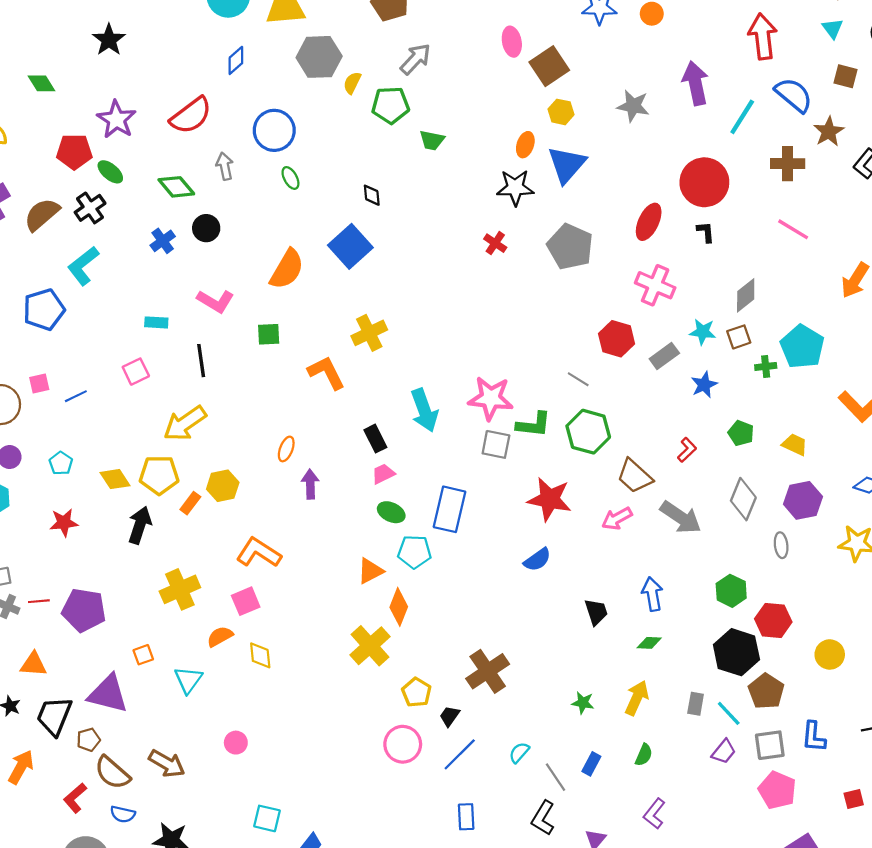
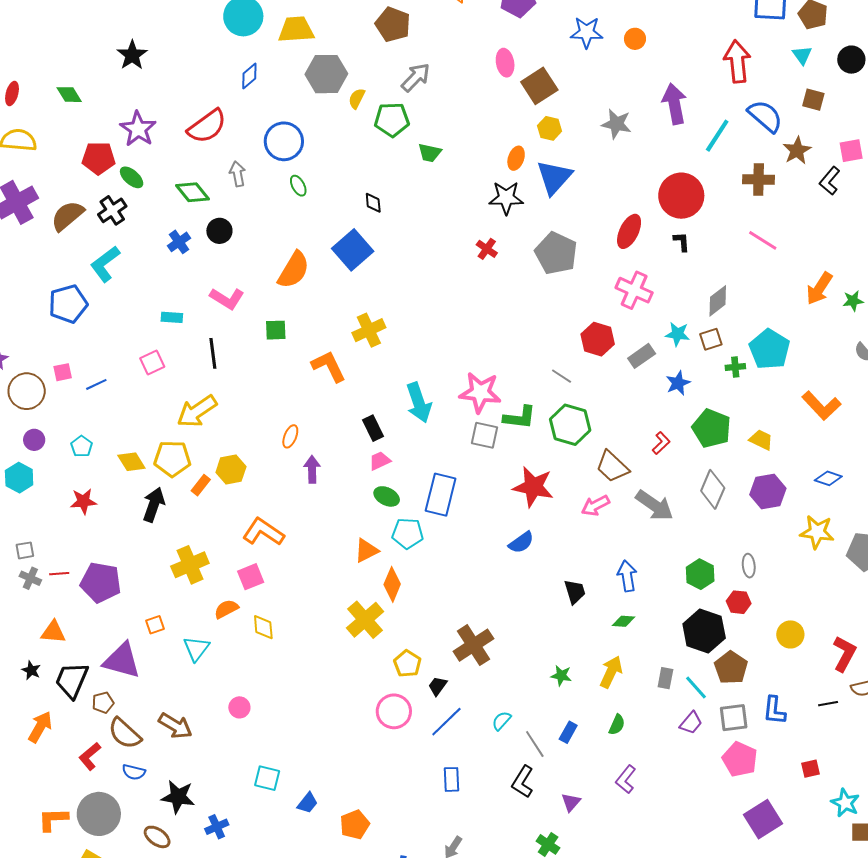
green pentagon: (741, 433) -> (711, 428), size x1.6
gray ellipse: (781, 545) -> (749, 566), moved
red hexagon: (773, 620) -> (739, 602), size x0.7

